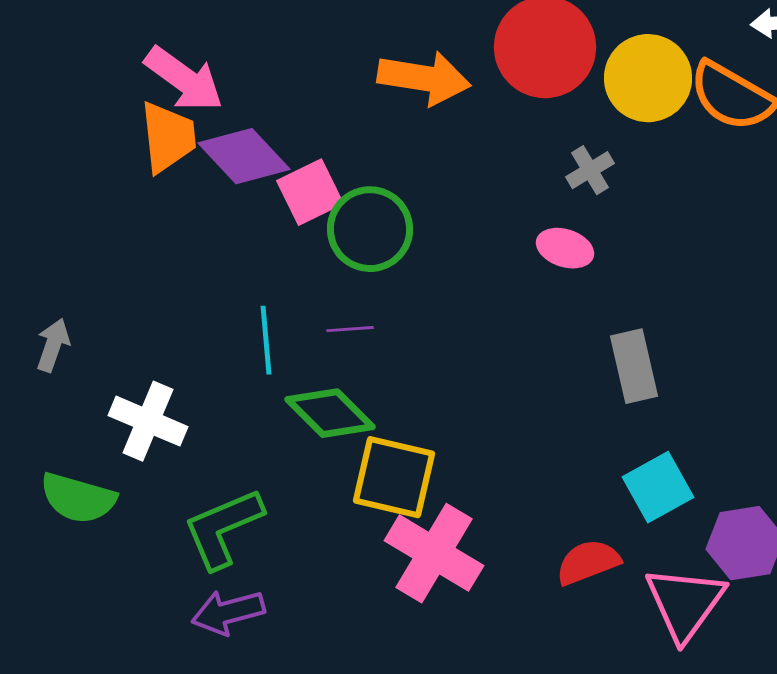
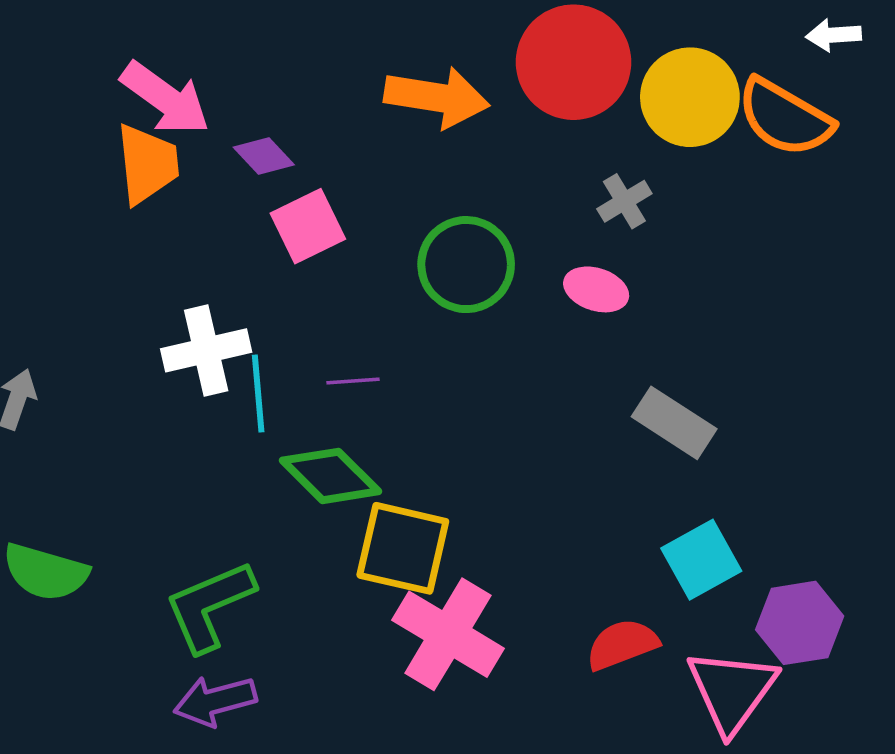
purple diamond: (244, 156) -> (264, 156), moved, size x0.6
green circle: (370, 229) -> (466, 265), moved
gray rectangle: (634, 366) -> (674, 423), turned -44
white cross: (148, 421) -> (206, 350), moved, turned -36

